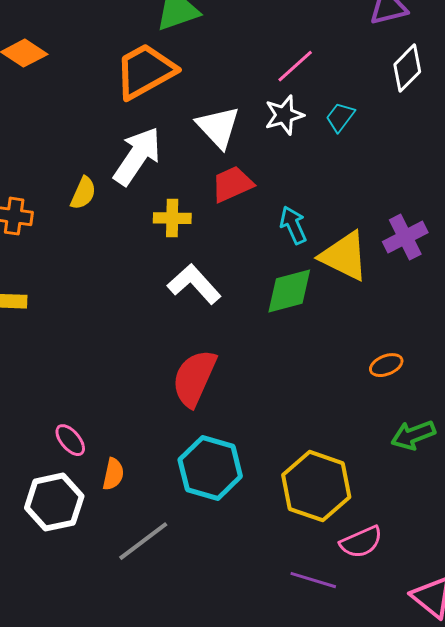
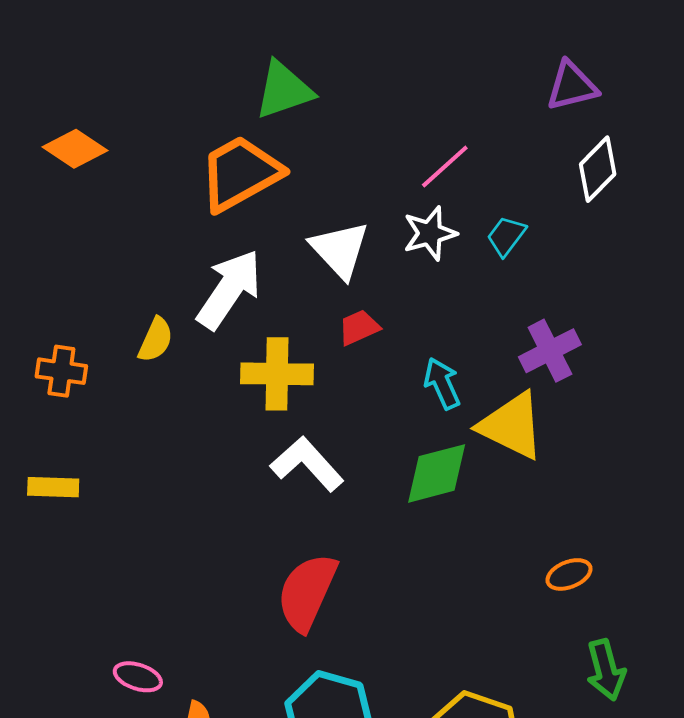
red trapezoid: (232, 184) -> (359, 327), size x0.7
yellow cross: (172, 218) -> (277, 374), size x1.4
purple cross: (405, 237) -> (550, 351), moved
green arrow: (413, 435) -> (606, 670), turned -84
pink ellipse: (70, 440) -> (138, 677), turned -32

